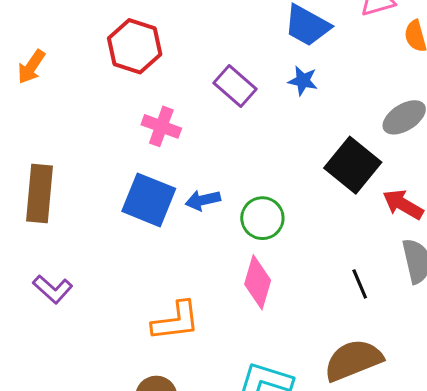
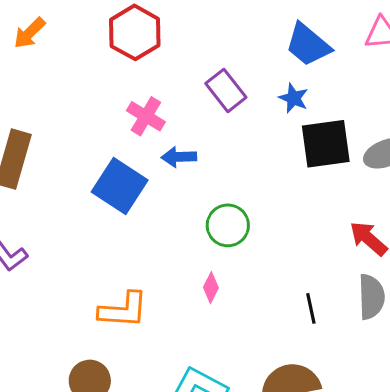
black square: (353, 165) -> (326, 144), moved, turned 32
blue arrow: (203, 200) -> (179, 157), moved
pink diamond: (258, 282) -> (211, 288), size x0.6

